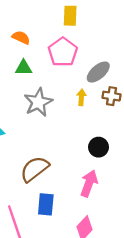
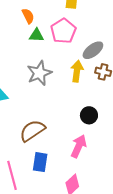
orange semicircle: (21, 37) -> (28, 16), turned 35
green triangle: (23, 68) -> (36, 35), moved
yellow arrow: (81, 97) -> (77, 71), size x1.5

